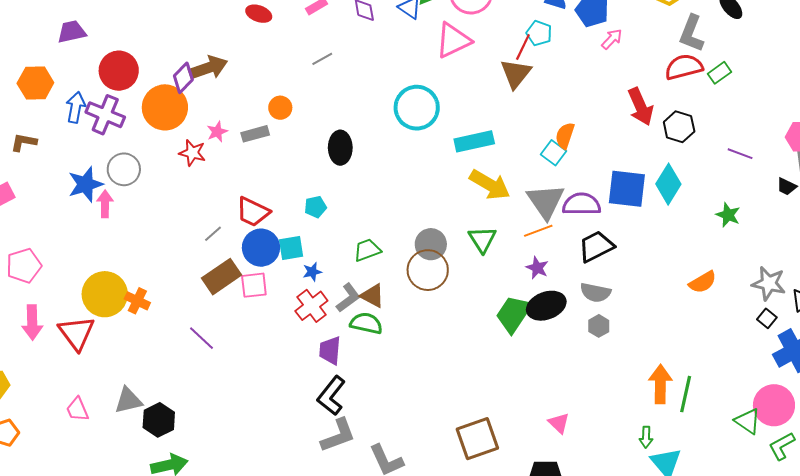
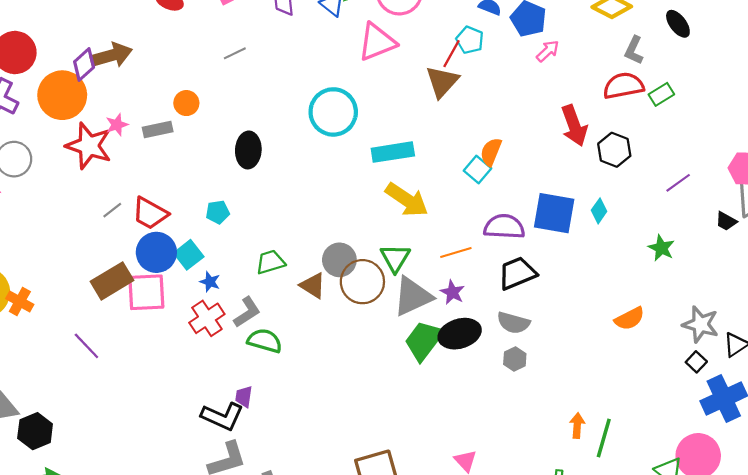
gray L-shape: (692, 33) -> (634, 50), size x0.7
red star: (192, 153) -> (89, 146), size x1.6
purple line: (740, 154) -> (678, 183), turned -60
cyan diamond: (668, 184) -> (599, 211), size x0.6
gray triangle: (546, 201) -> (413, 296), moved, turned 36
gray line: (213, 234) -> (112, 210), moved
cyan square: (291, 248) -> (189, 255), turned -32
brown circle: (428, 270) -> (362, 282), moved
blue star: (312, 272) -> (210, 282), turned 30
pink square: (254, 285) -> (146, 292), size x1.4
brown triangle: (372, 296) -> (313, 286), moved
purple trapezoid: (330, 350) -> (244, 397), moved, size x0.7
orange arrow: (660, 384) -> (577, 426), size x0.6
black L-shape: (331, 396) -> (222, 416), turned -108

